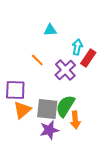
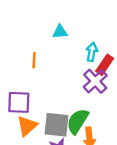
orange line: (37, 60) -> (34, 60), moved, turned 48
purple cross: (65, 70) -> (95, 81), moved

